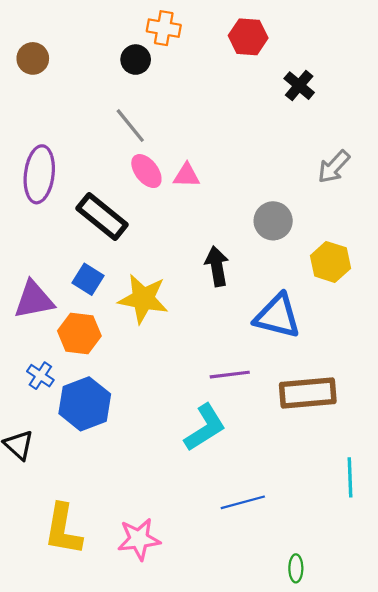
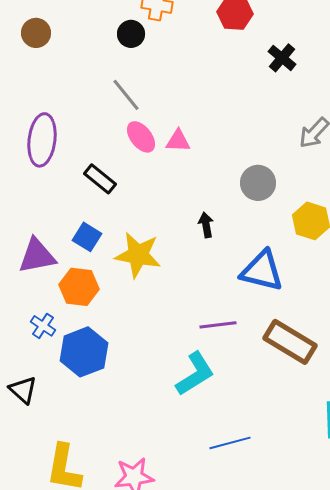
black rectangle: (102, 217) -> (100, 179), size x0.7
black arrow: (217, 266) -> (206, 225), size x0.7
brown rectangle: (308, 393) -> (290, 342), turned 36

